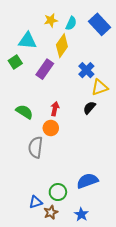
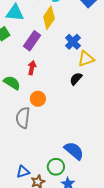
red arrow: (55, 109) -> (32, 68), moved
blue semicircle: (87, 181) -> (74, 151), turned 60
green circle: (58, 192) -> (56, 167), moved

